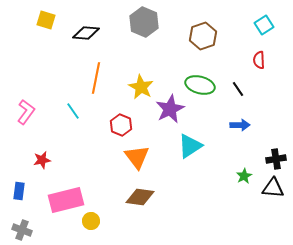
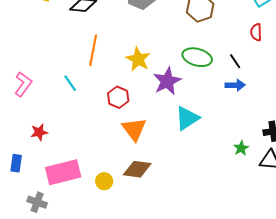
blue arrow: (240, 125) -> (235, 85), moved
yellow circle: (91, 221) -> (104, 181), moved
gray cross: (22, 230) -> (37, 202), moved

